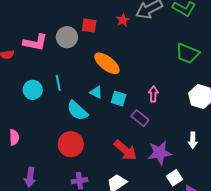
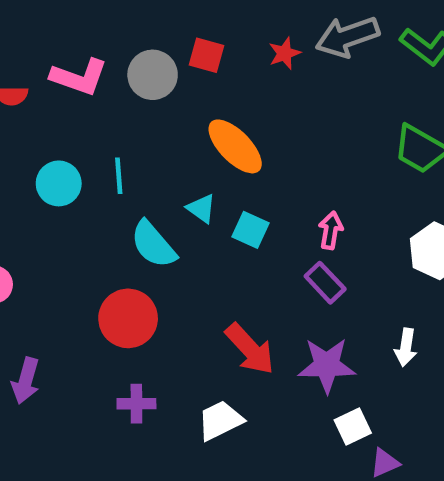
purple rectangle: (140, 118) -> (325, 283), moved

